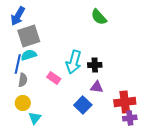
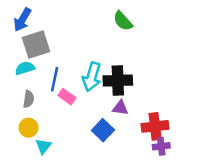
cyan semicircle: (29, 55) -> (25, 68), moved
blue line: (18, 64) -> (55, 79), moved
black cross: (95, 65) -> (118, 80), size x1.6

